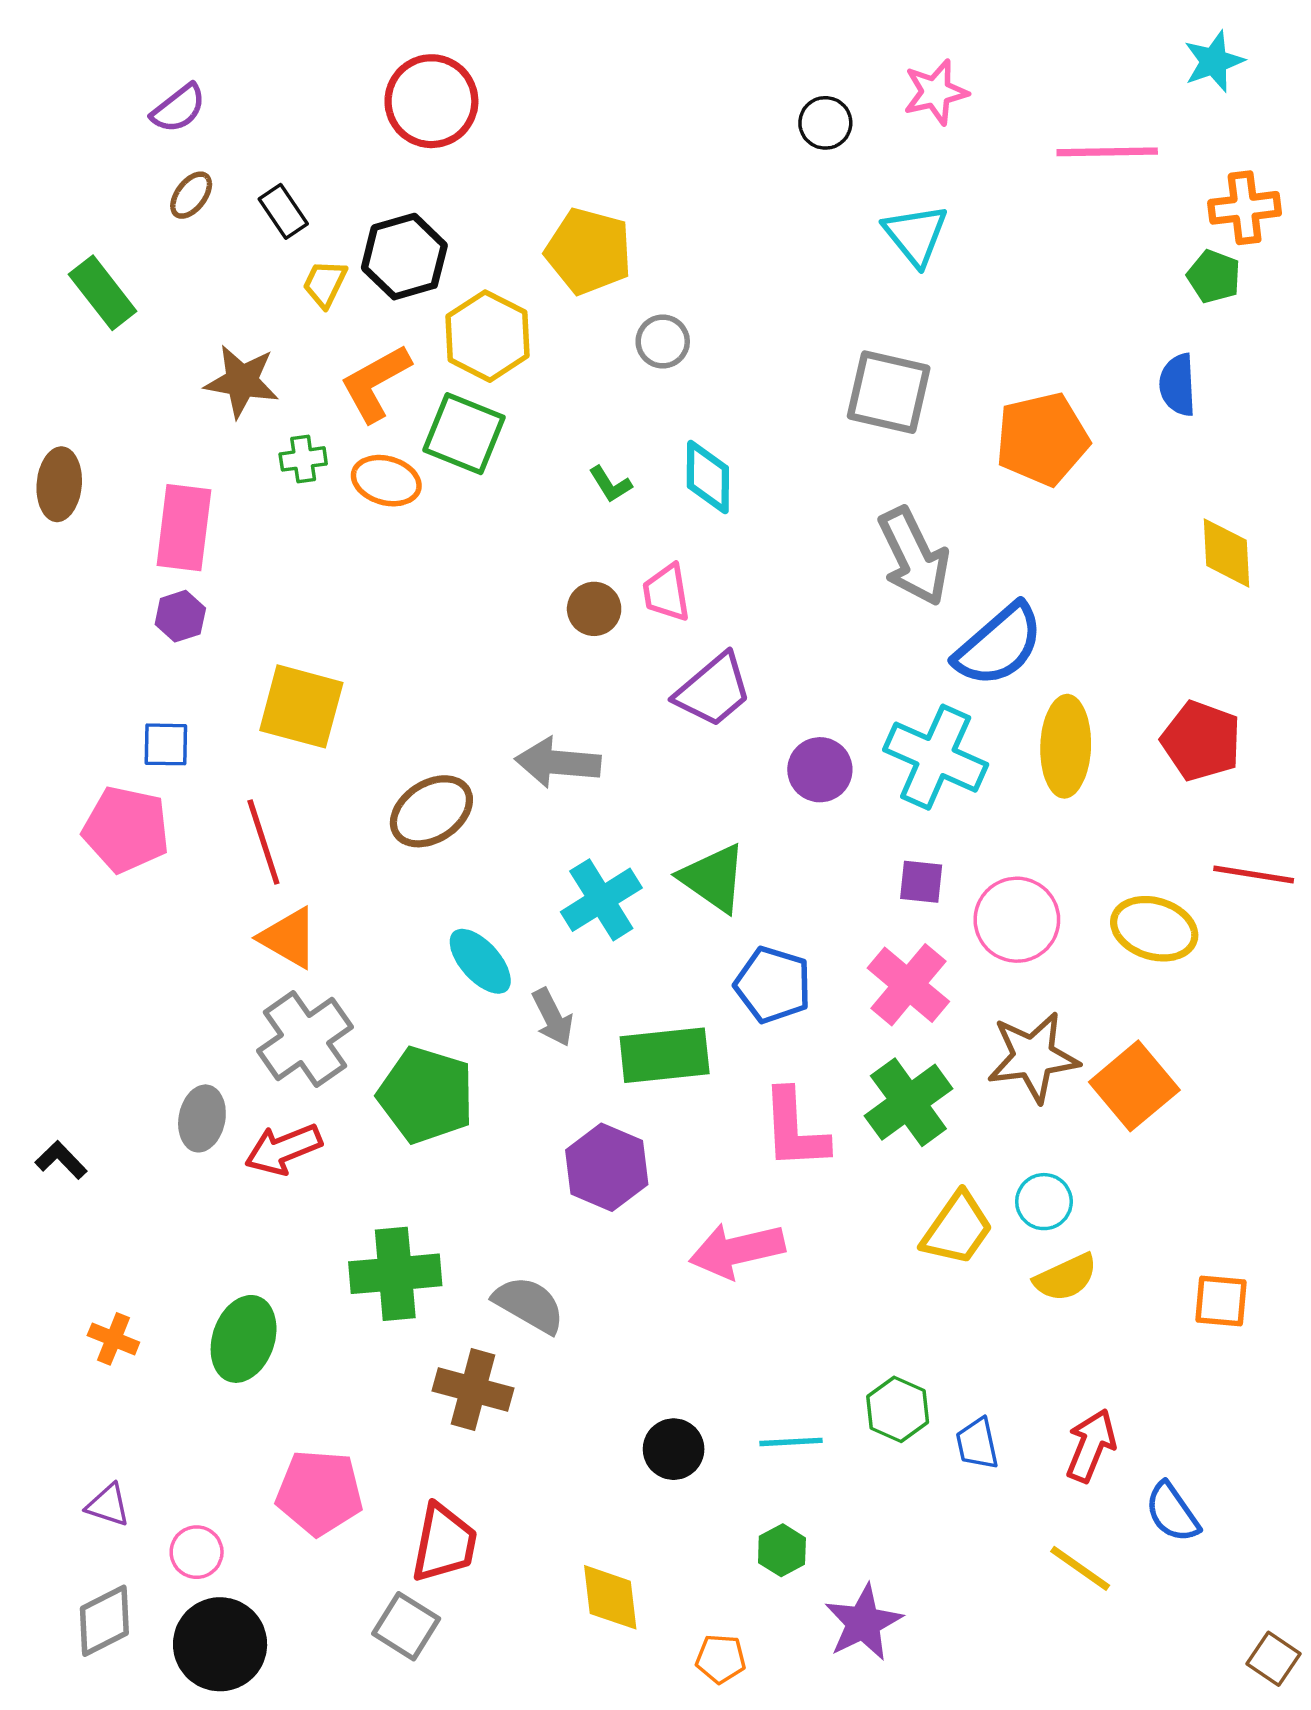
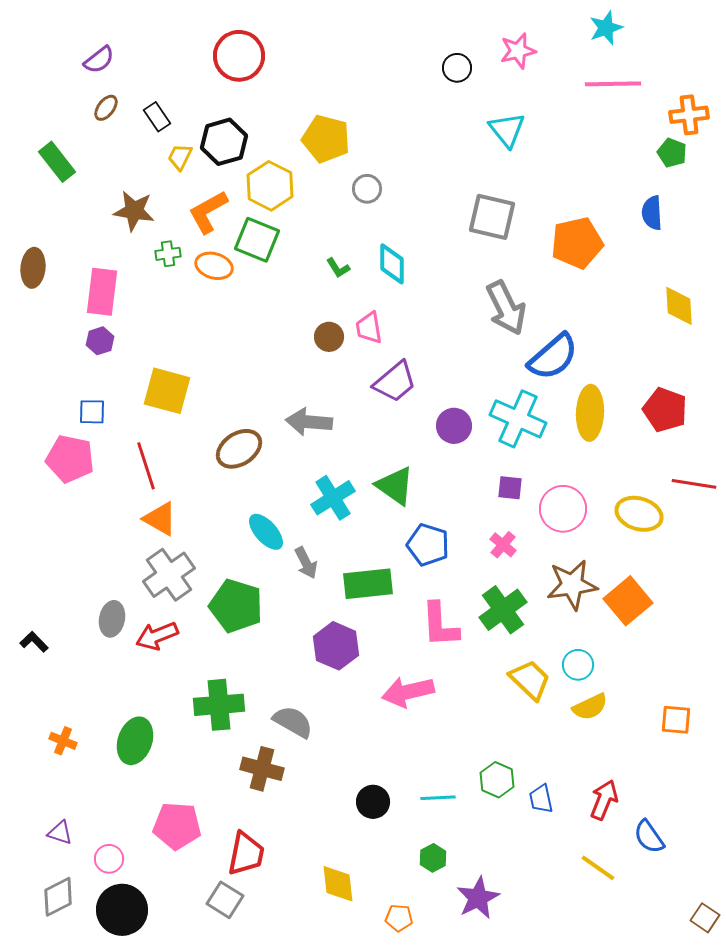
cyan star: (1214, 61) -> (606, 28), moved
pink cross: (908, 985) -> (503, 545), size x0.6
yellow trapezoid: (957, 1229) -> (530, 680), turned -81

